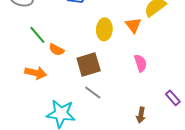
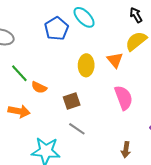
pink semicircle: (141, 63) -> (124, 98), size x1.4
brown square: (89, 64) -> (72, 101), size x0.7

